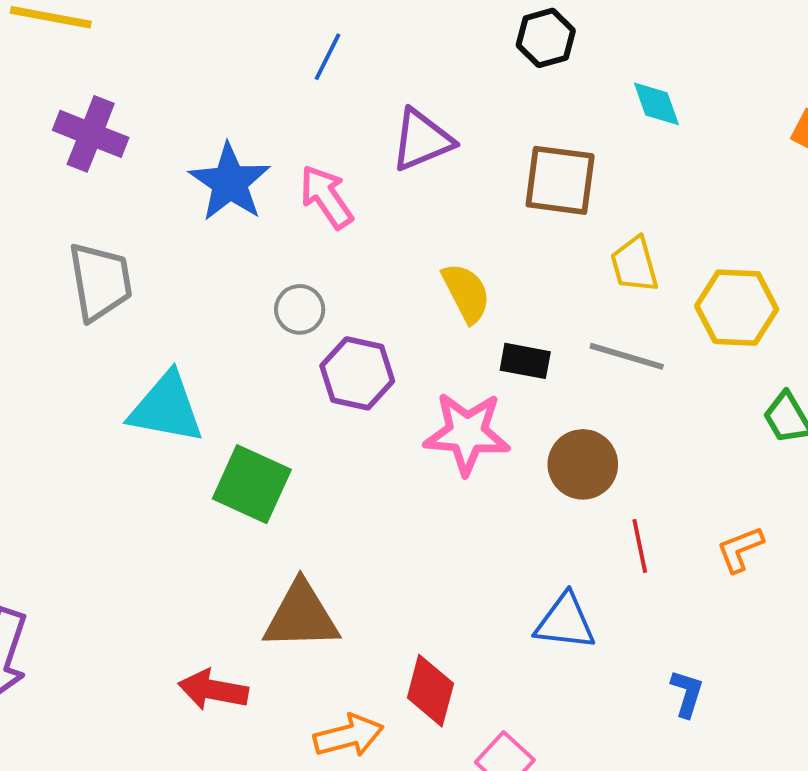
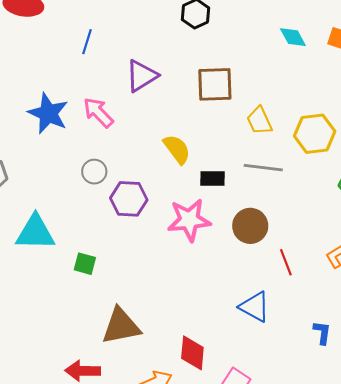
cyan diamond: (656, 104) -> (293, 37), moved
green square: (252, 484) -> (85, 264), size x0.6
blue triangle: (565, 622) -> (255, 307), turned 32

